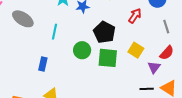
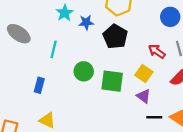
red arrow: (135, 16) -> (157, 51), moved, turned -91
black pentagon: (104, 32) -> (115, 37), moved
purple triangle: (154, 67) -> (144, 96), moved, turned -32

